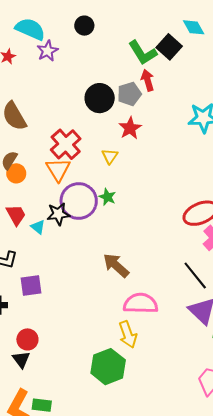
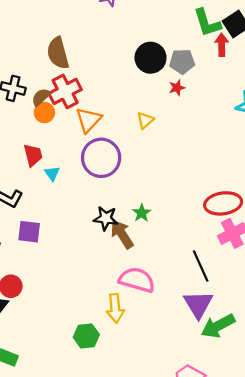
red arrow: (148, 80) -> (222, 45), moved
red star: (130, 128) -> (177, 88), moved, size x0.7
red cross: (66, 144) -> (65, 91), moved
green star: (107, 197) -> (142, 213), moved
black star: (58, 214) -> (106, 218), moved
green hexagon: (108, 367) -> (86, 336), size x0.7

